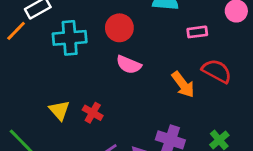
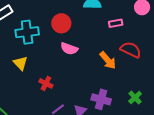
yellow triangle: (59, 110) -> (20, 63), moved

